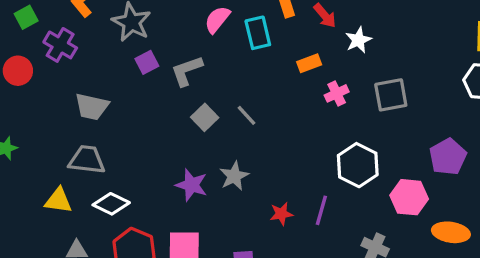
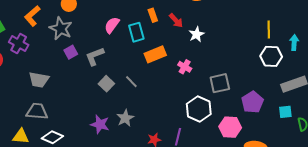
orange rectangle: (309, 63) -> (155, 54), moved, size x1.5
pink cross: (337, 93) -> (185, 67), turned -32
gray square: (391, 95) -> (220, 83), moved

